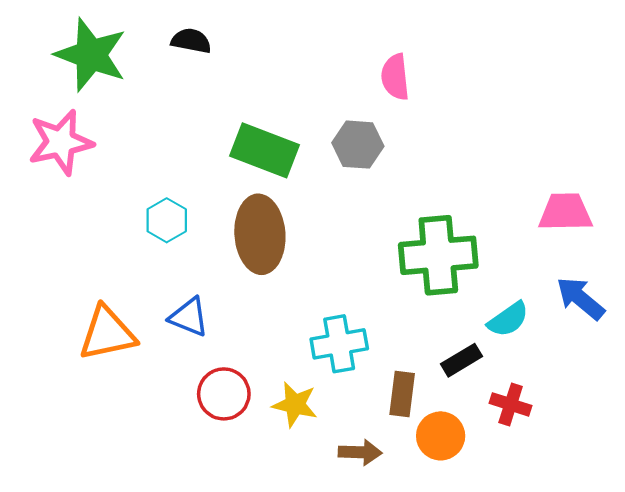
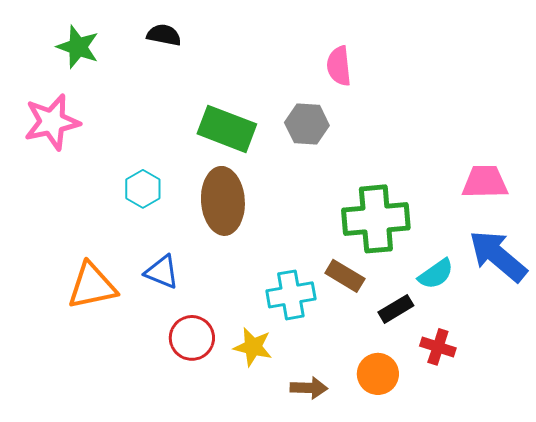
green star: (91, 55) -> (78, 47), size x0.7
blue arrow: (580, 298) -> (498, 256), size x1.4
brown rectangle: (402, 394) -> (345, 276), moved, turned -66

